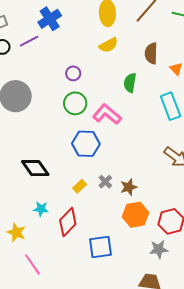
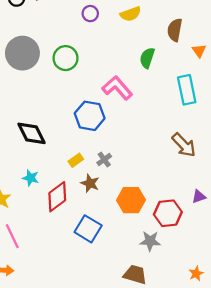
purple circle: (73, 73) -> (90, 14), moved
green circle: (75, 103) -> (66, 58), moved
brown star: (129, 187) -> (90, 183), moved, turned 30
blue square: (101, 247) -> (88, 229), turned 30

